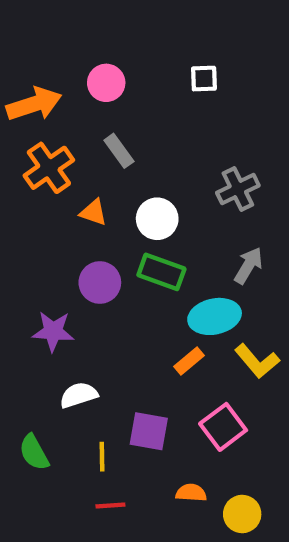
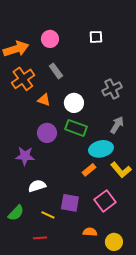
green semicircle: (34, 452) -> (16, 213), turned -108
yellow line: (102, 457) -> (48, 215), turned -64
red line: (110, 506) -> (40, 238), moved

